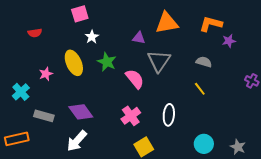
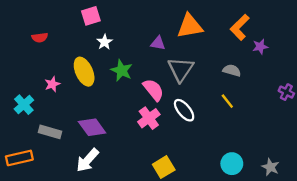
orange L-shape: (211, 24) -> (240, 27), turned -60
white ellipse: (169, 115) -> (184, 110), moved, turned -45
pink cross: (131, 116) -> (149, 118), moved

